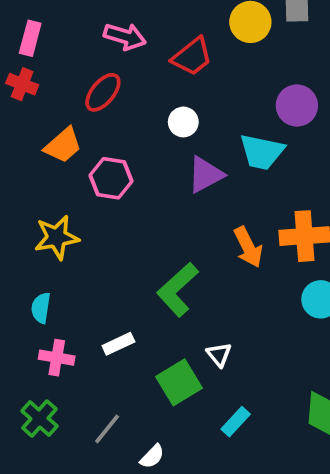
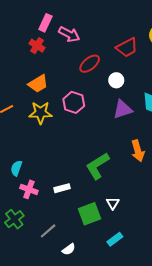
pink arrow: (125, 36) -> (69, 34), moved
red ellipse: (103, 92) -> (90, 64), moved
orange trapezoid: (63, 145) -> (38, 84), moved
yellow star: (57, 237) -> (41, 113), moved
cyan semicircle: (41, 308) -> (16, 168), moved

